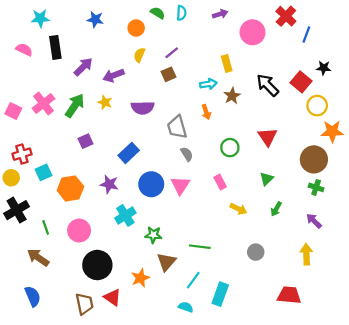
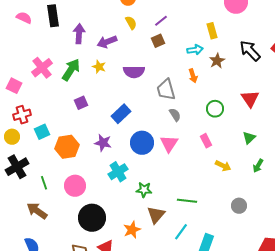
yellow semicircle: (139, 55) -> (131, 23), turned 128
purple arrow: (83, 67) -> (79, 34), turned -42
pink square: (13, 111) -> (14, 86), moved

